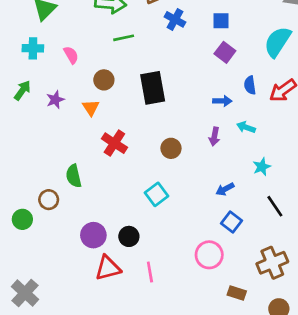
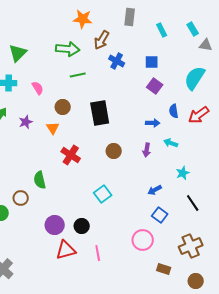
brown circle: (171, 148) -> (114, 151), moved

